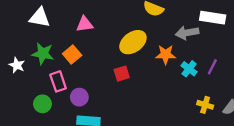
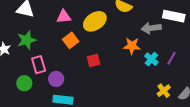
yellow ellipse: (133, 42) -> (95, 21), moved
green star: (43, 54) -> (27, 40), turned -30
orange square: (72, 54) -> (71, 40), moved
yellow cross: (205, 105) -> (164, 91), turned 32

